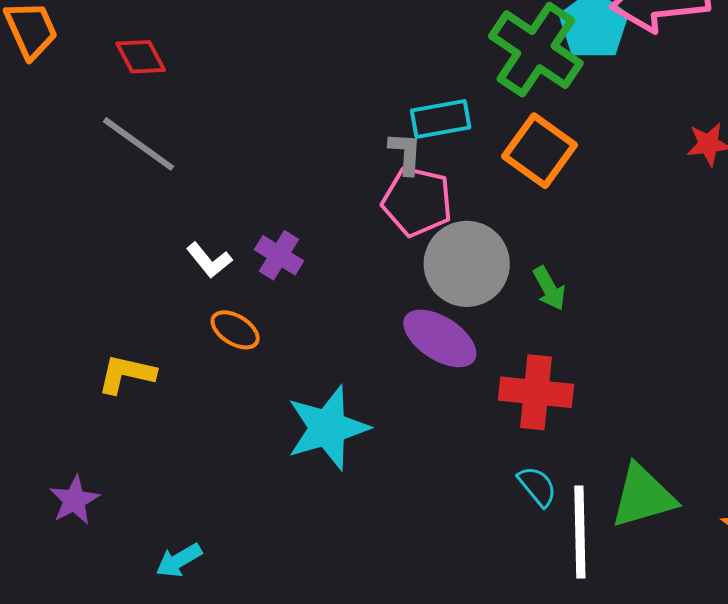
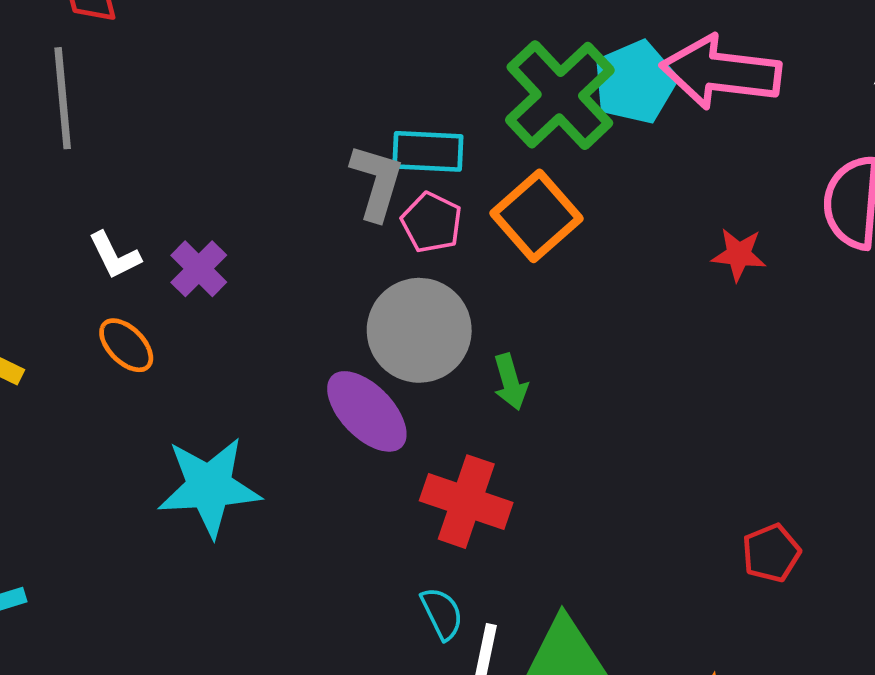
gray line: (139, 144) -> (63, 98), turned 36
gray L-shape: (405, 153) -> (377, 182), size x1.4
pink pentagon: (417, 201) -> (432, 222), moved, size x0.7

